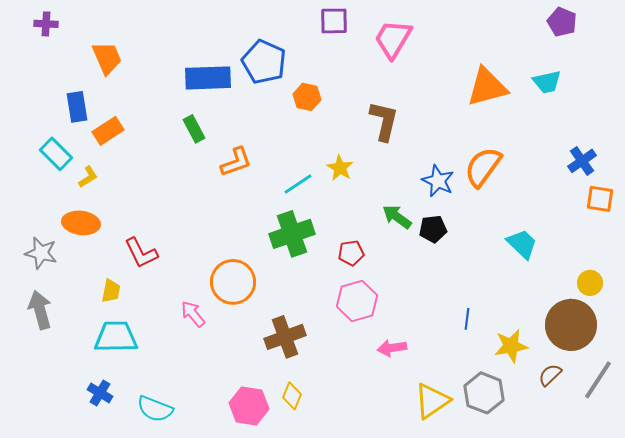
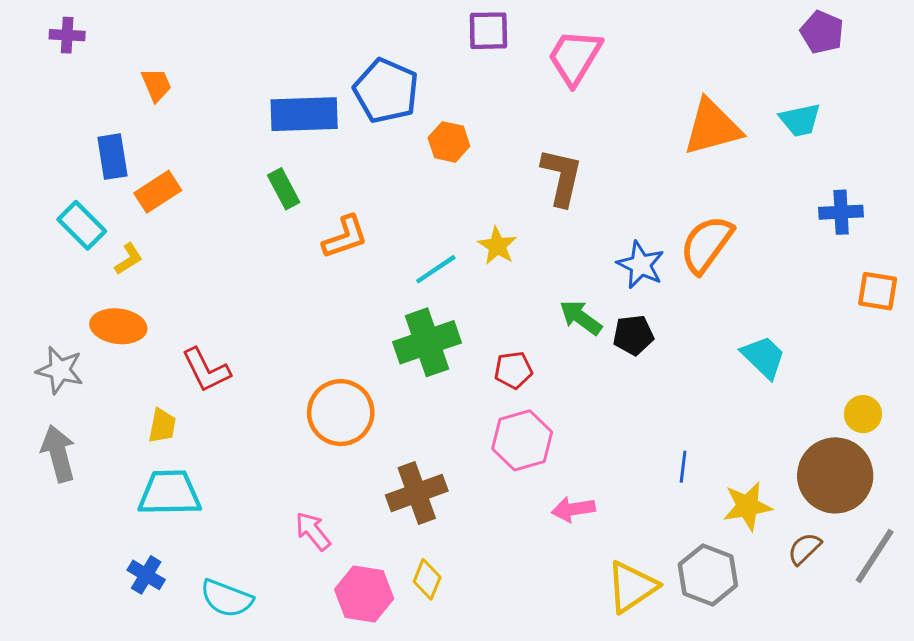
orange trapezoid: (107, 58) -> (156, 85), size x0.7
blue cross: (582, 161) -> (841, 212), moved, turned 32
pink arrow: (193, 314) -> (313, 531), moved

